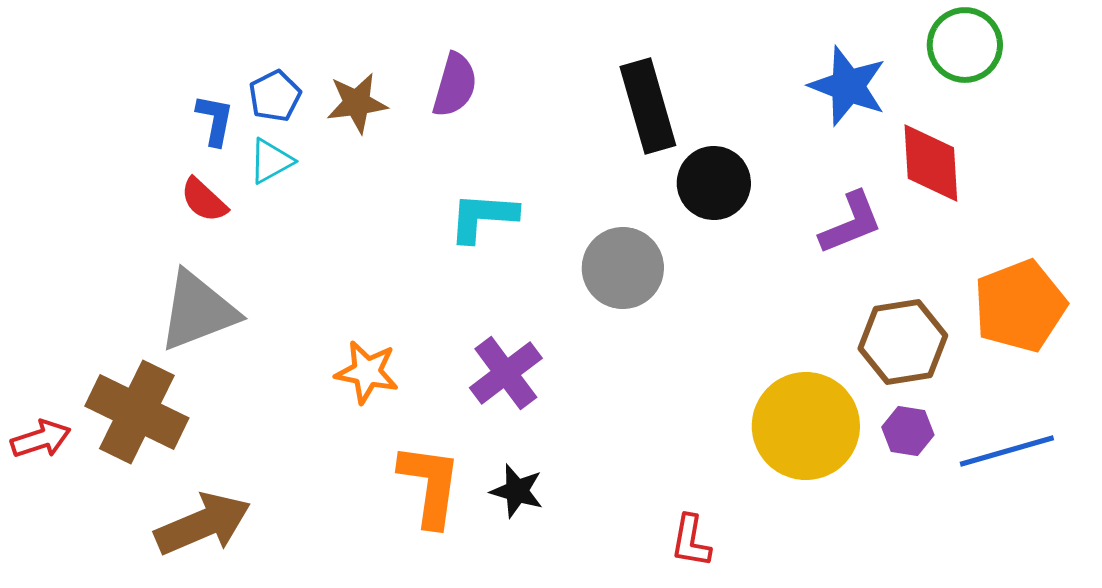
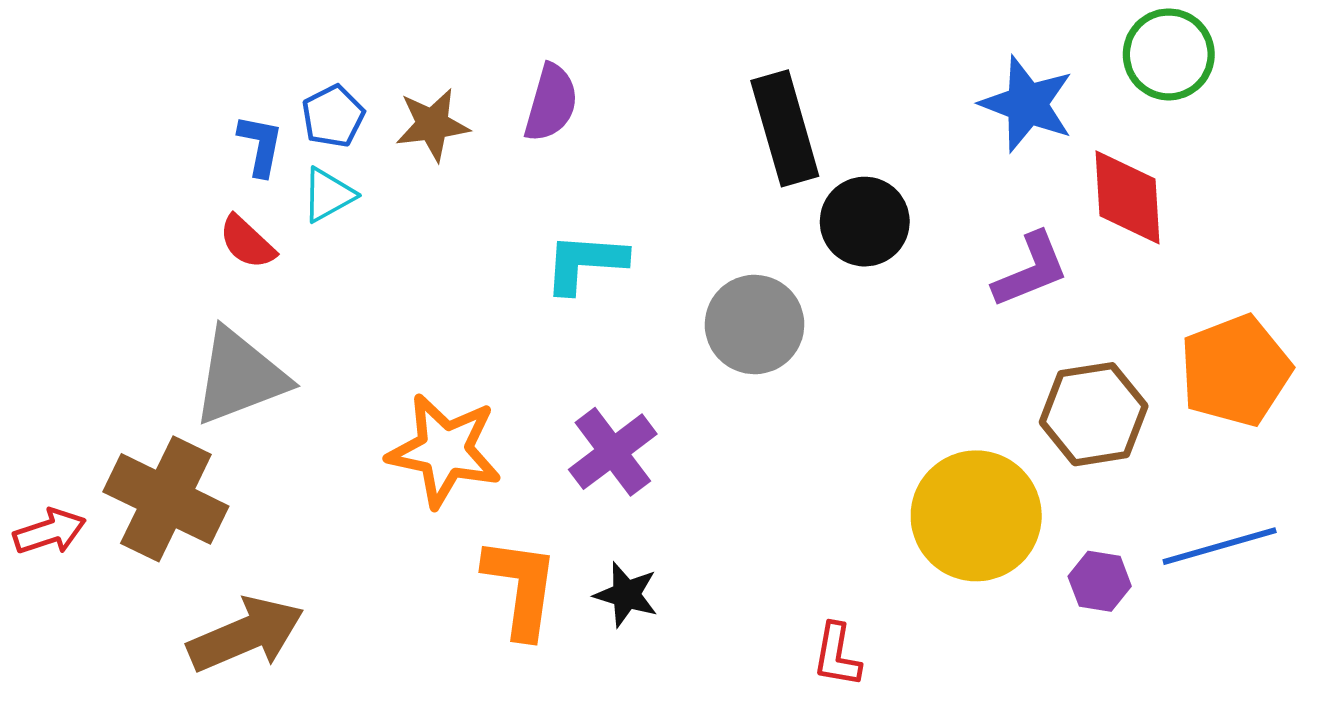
orange star: (367, 372) -> (444, 450), size x1.5
purple hexagon: (908, 431) -> (1100, 581), moved

